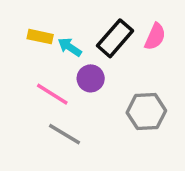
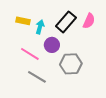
cyan arrow: (70, 47) -> (40, 27), turned 72
gray hexagon: (146, 112) -> (71, 64), moved

